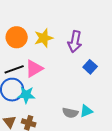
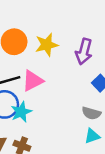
cyan star: (26, 95) -> (21, 112), turned -30
gray semicircle: (70, 113) -> (91, 113), moved

